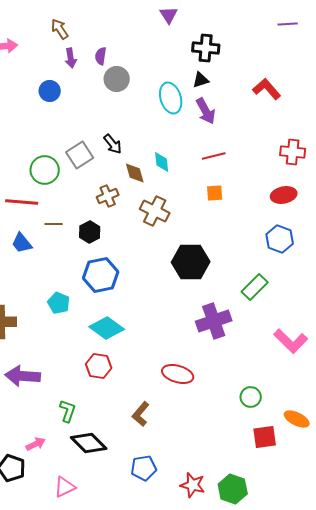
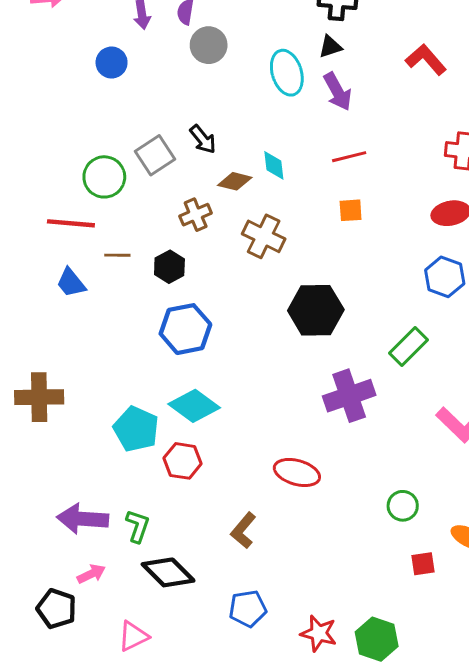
brown diamond: (135, 173) -> (235, 181), turned -60
cyan pentagon: (59, 303) -> (136, 429), moved, size x1.4
purple arrow: (23, 376) -> (83, 519), moved
red square: (265, 437) -> (423, 564), size x0.7

